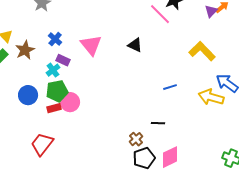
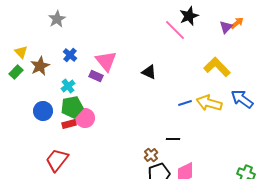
black triangle: (135, 45) -> (149, 72), moved
purple rectangle: (63, 60) -> (96, 76), moved
yellow arrow: (211, 97) -> (209, 103), moved

